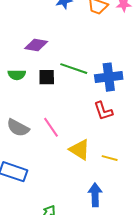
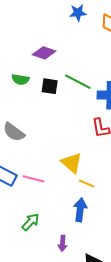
pink line: (51, 127) -> (34, 179), moved, turned -50
yellow line: (110, 158) -> (86, 183), moved

